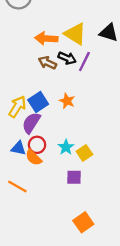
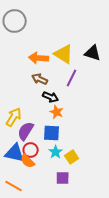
black arrow: (67, 58) -> (51, 97), moved
blue square: (38, 102) -> (52, 133), moved, turned 36
blue triangle: (19, 148) -> (15, 153), size x1.5

